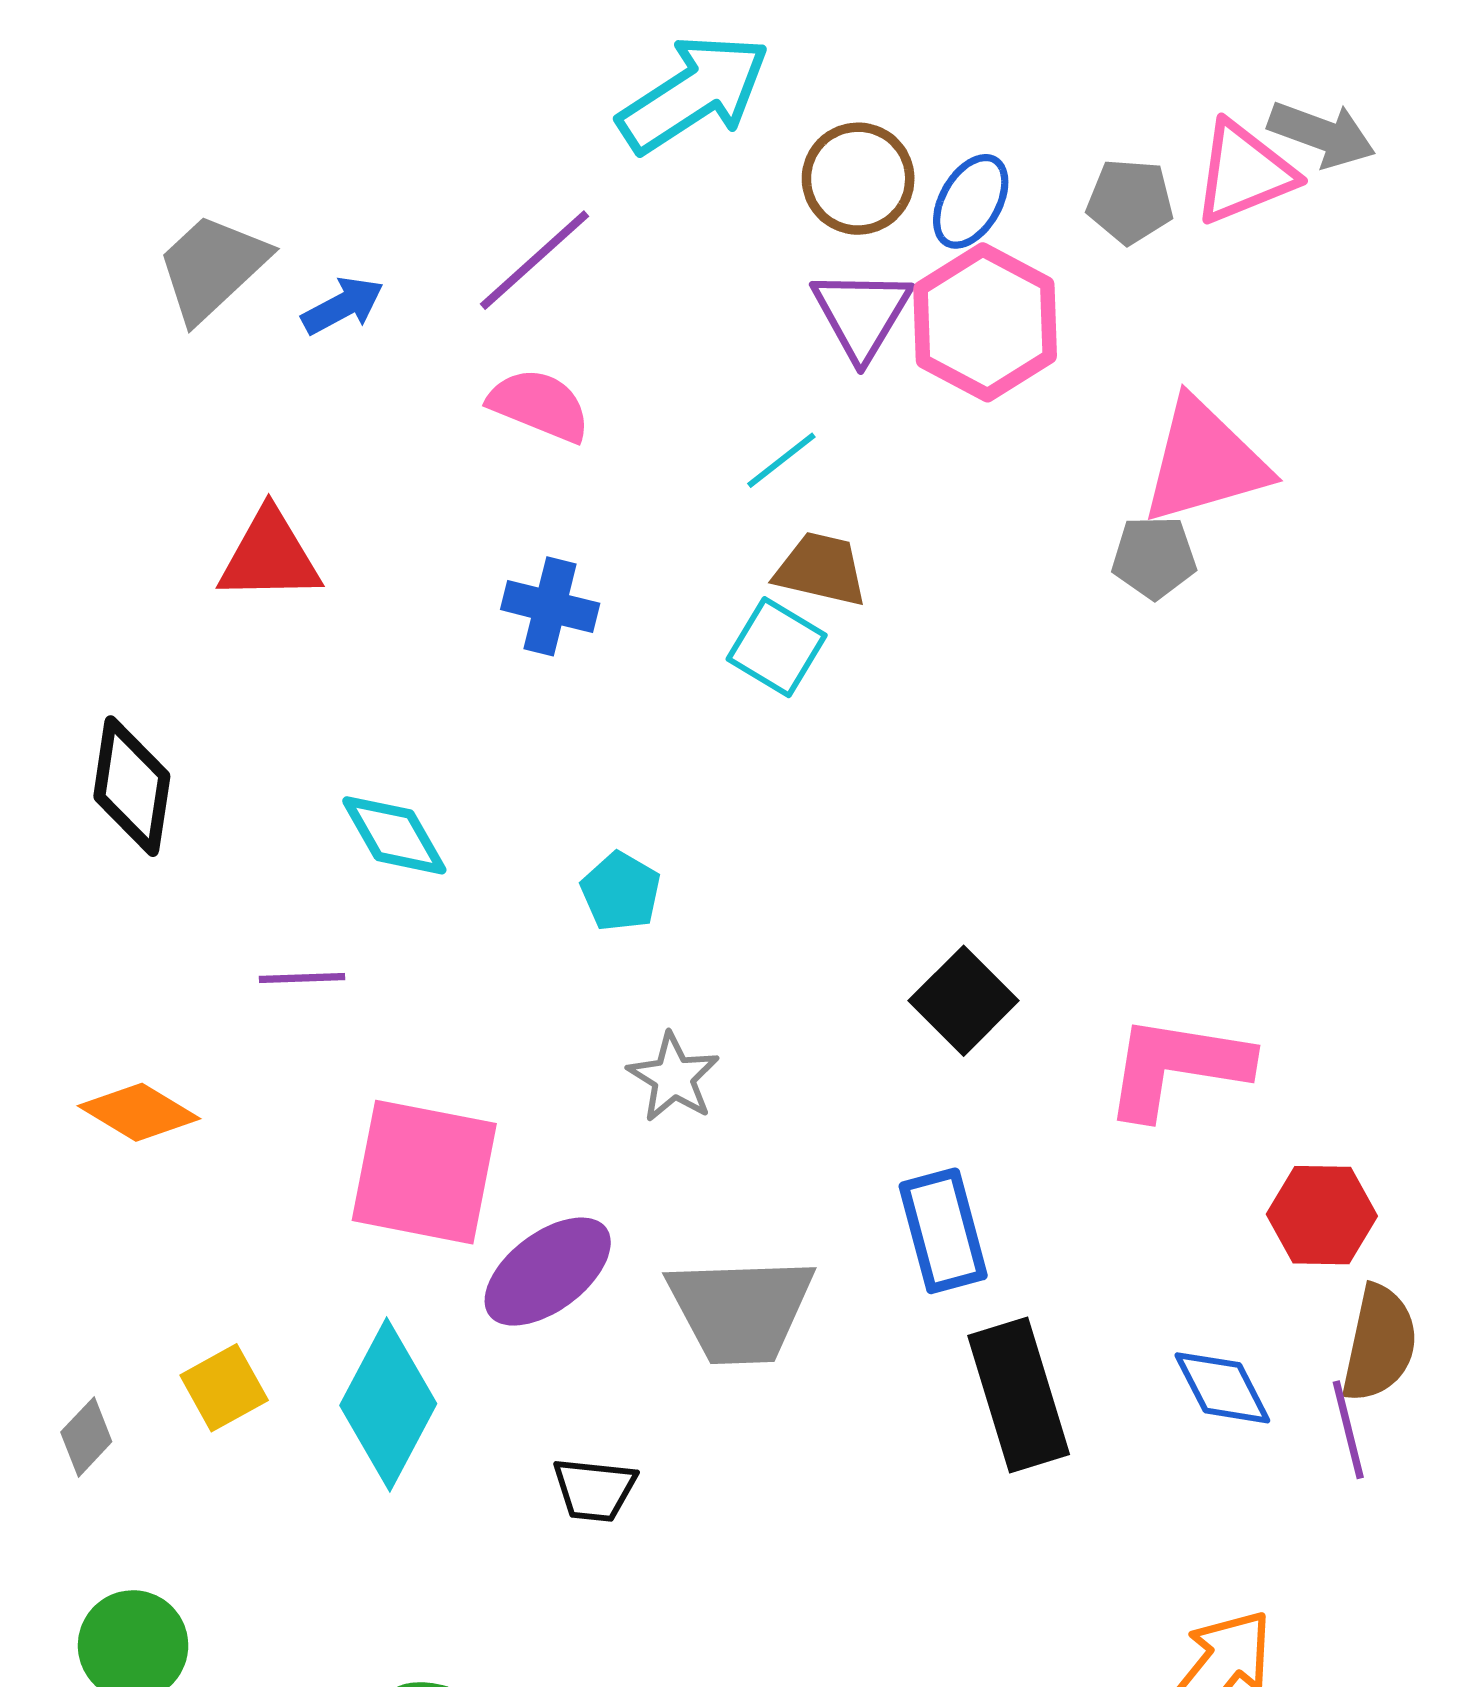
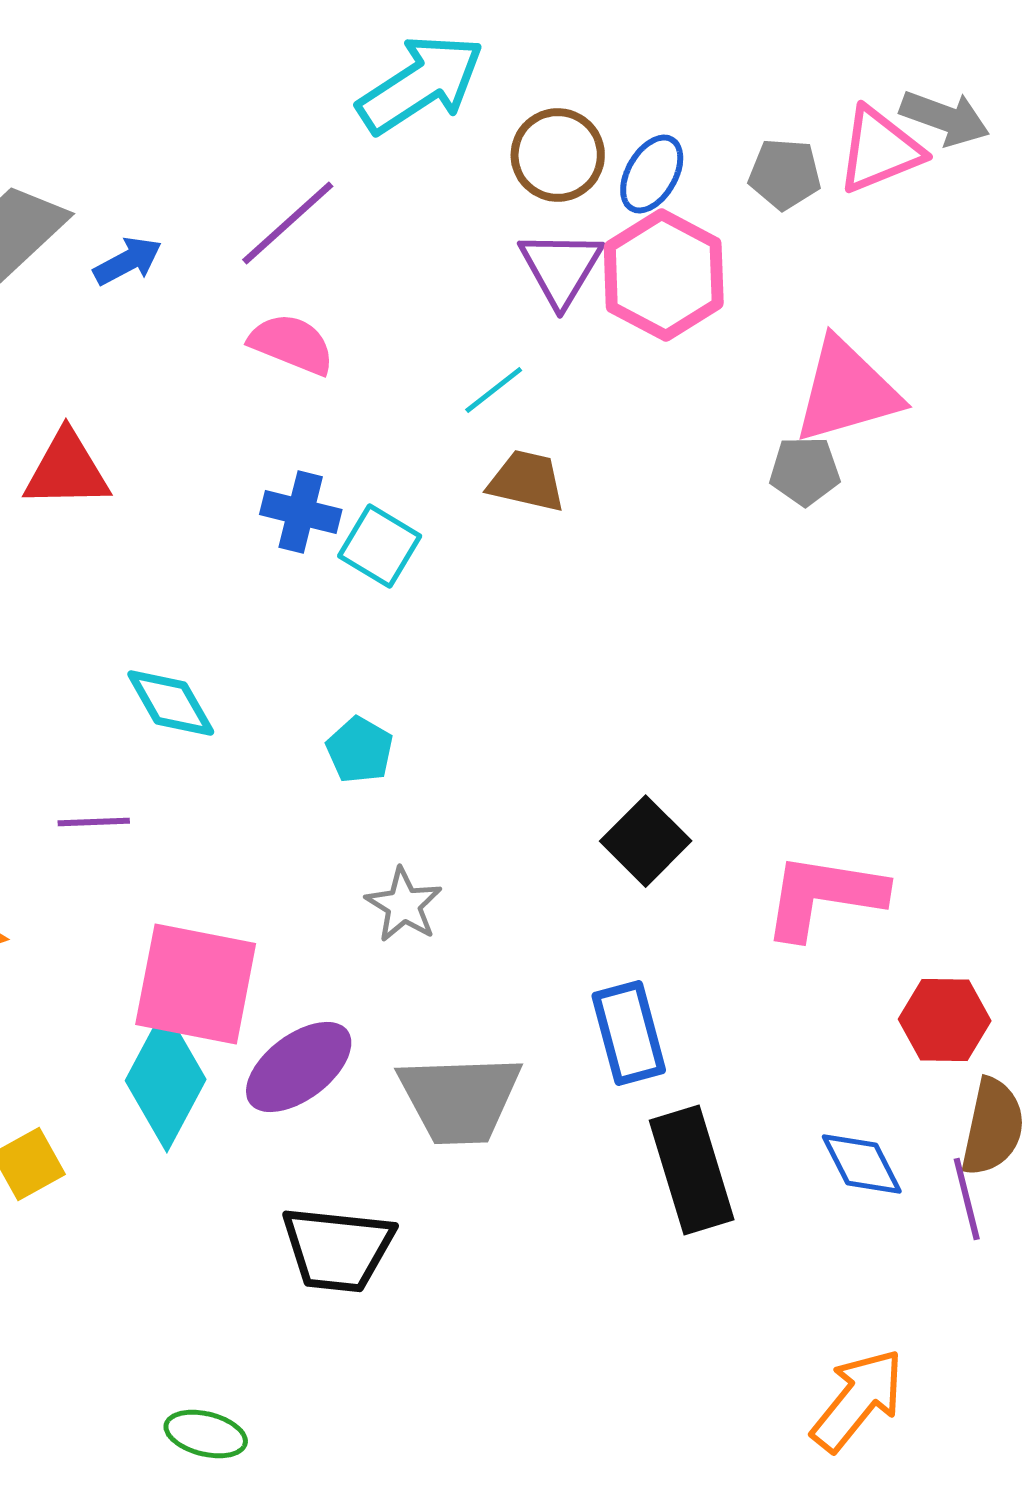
cyan square: (777, 647) -> (380, 546), moved
cyan diamond: (388, 1405) -> (166, 1080), moved
black trapezoid: (594, 1490) -> (338, 1249), size x1.6

